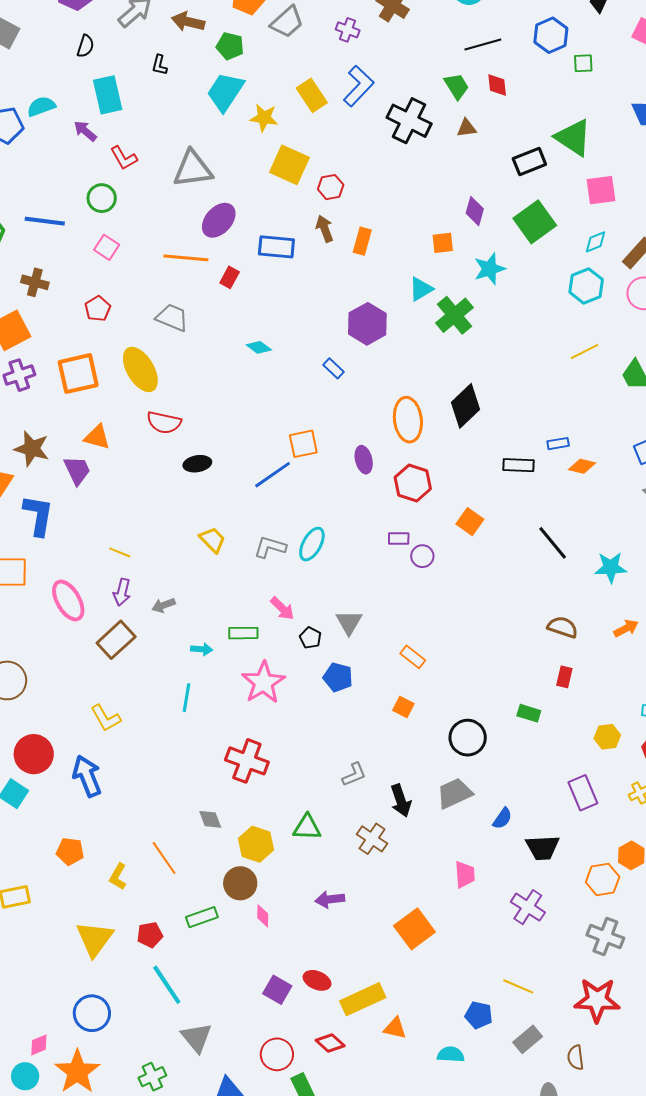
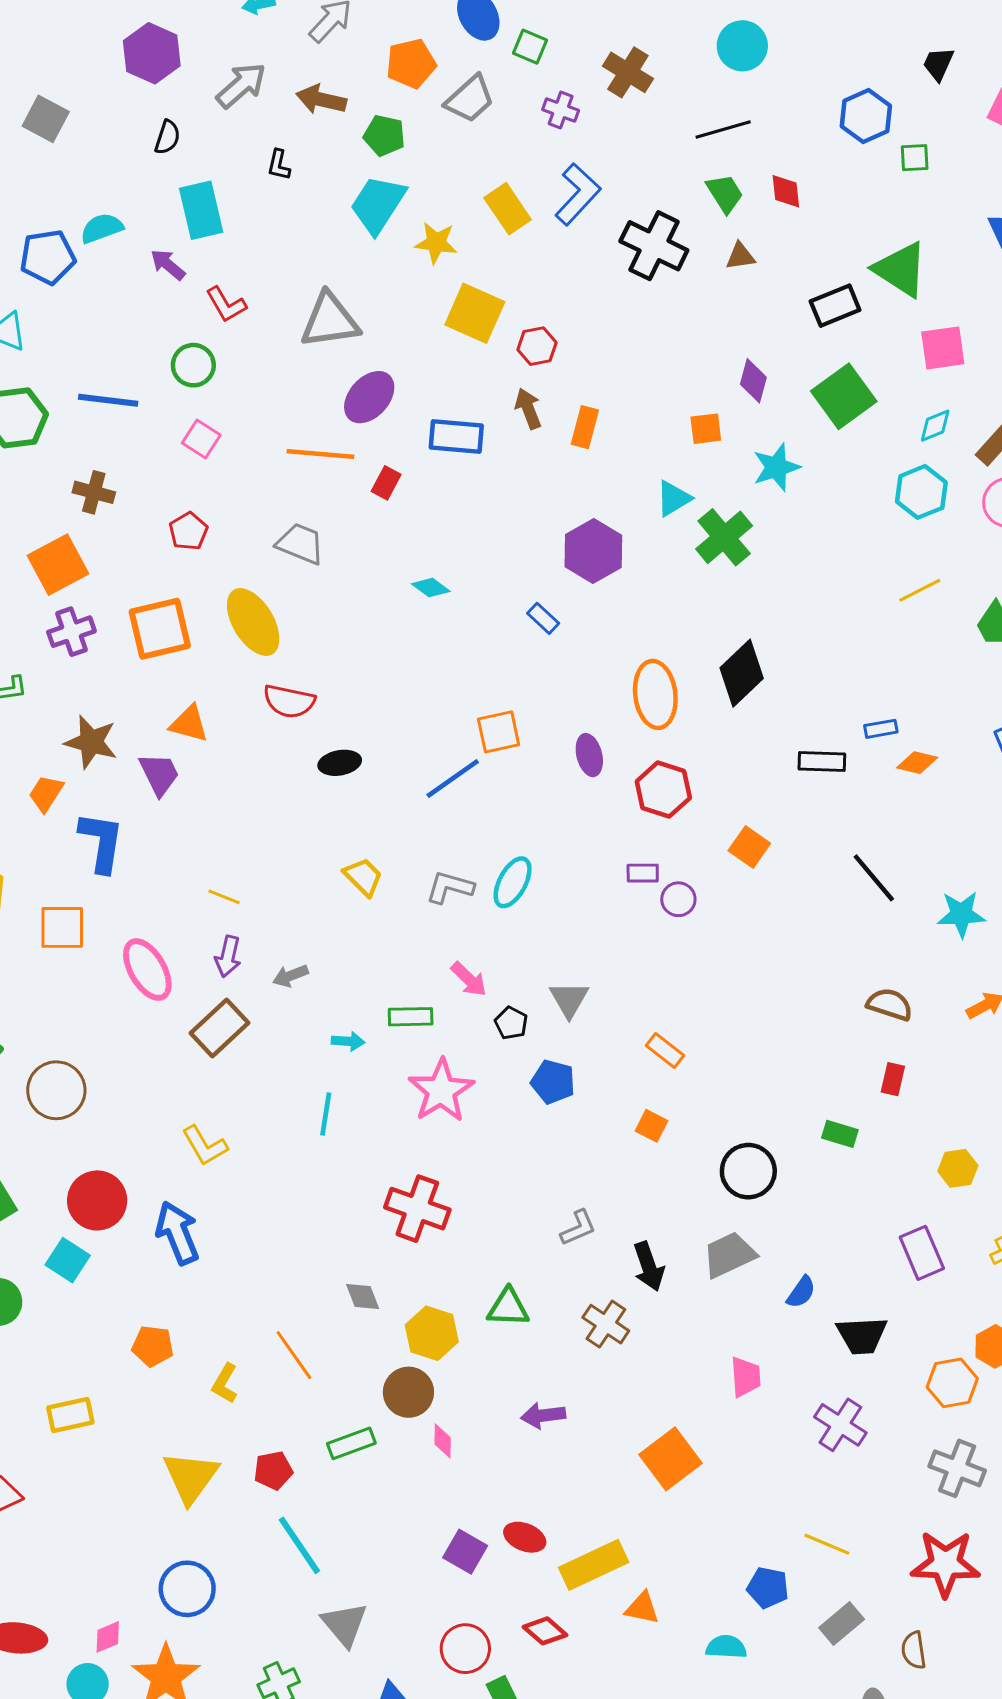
black line: (483, 45) -> (723, 130), moved

